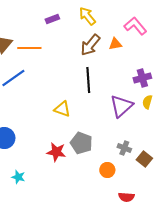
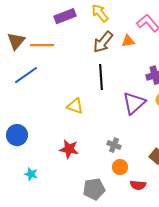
purple rectangle: (52, 19) -> (65, 16), size x1.5
gray pentagon: (81, 143) -> (94, 189), moved, turned -30
gray cross: (124, 148) -> (114, 145), moved
red semicircle: (126, 197) -> (138, 185), moved

